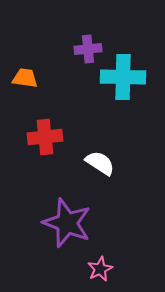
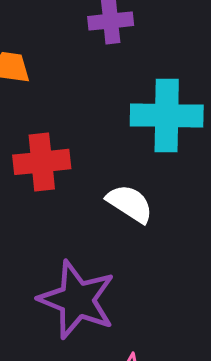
cyan cross: (123, 77) -> (167, 116), moved

